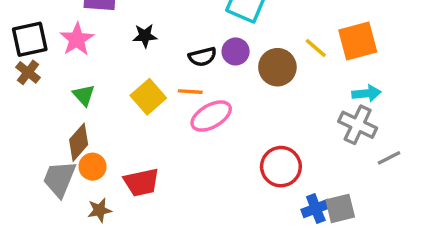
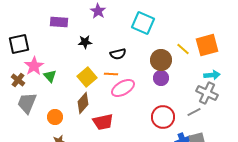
pink star: (77, 39) -> (34, 66), moved
purple circle: (236, 51) -> (161, 78), moved
brown cross: (28, 72) -> (18, 80), moved
brown diamond: (79, 142) -> (83, 103), moved
gray line: (389, 158) -> (194, 112), moved
gray trapezoid: (59, 179) -> (27, 103), moved
red trapezoid: (141, 182) -> (103, 122), moved

